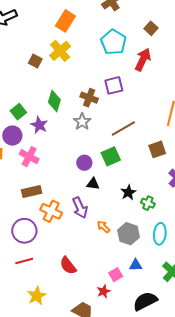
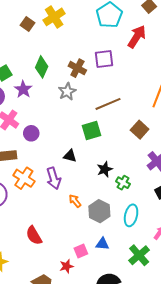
brown square: (157, 149) -> (140, 130), turned -36
purple circle: (84, 163) -> (31, 133), moved

